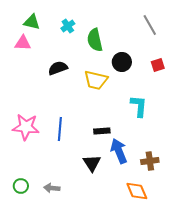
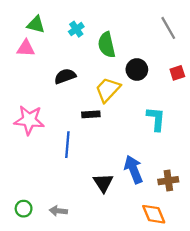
yellow trapezoid: (96, 80) -> (108, 90), turned 120
pink star: (26, 127) -> (29, 120), moved
black rectangle: (102, 131) -> (91, 114), moved

